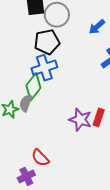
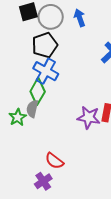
blue arrow: (97, 27) -> (80, 18), moved, turned 120
blue cross: (44, 68) -> (46, 71), turned -35

